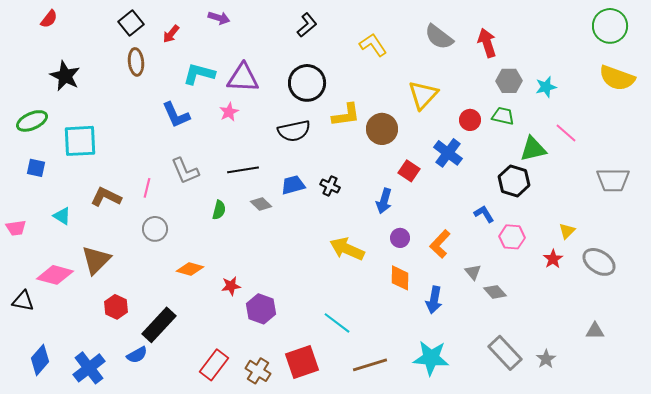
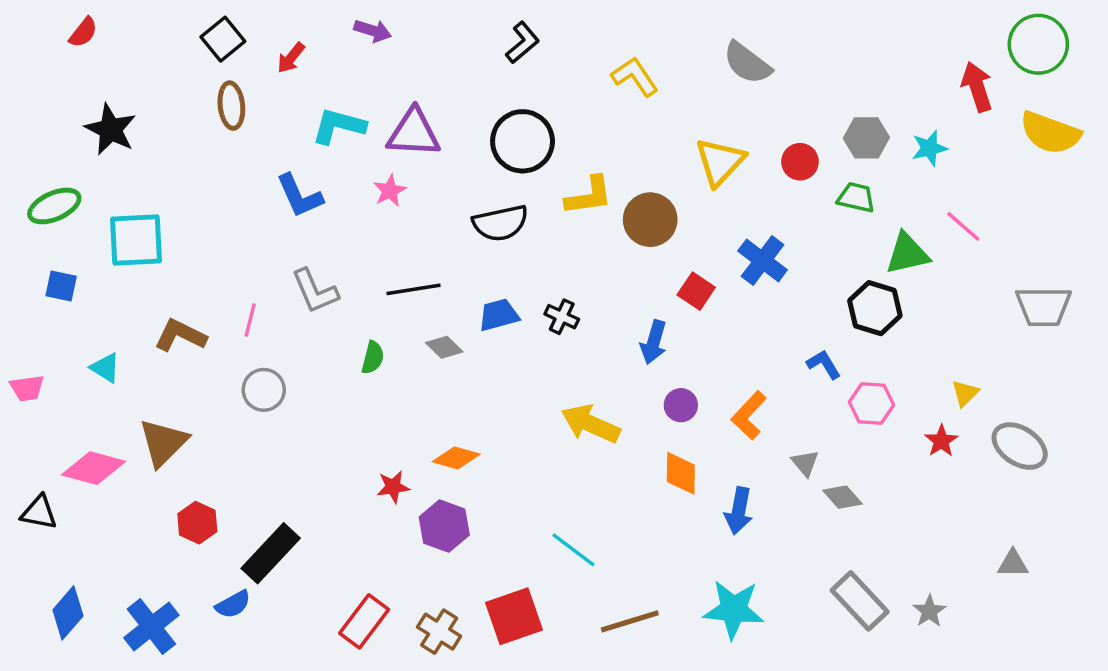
red arrow: (487, 43) -> (977, 87), moved
red circle: (470, 120) -> (800, 162), moved
orange diamond: (190, 269) -> (456, 458), moved

